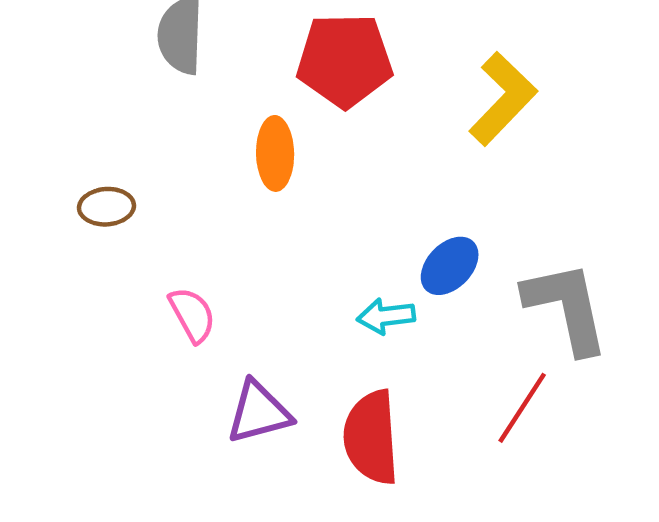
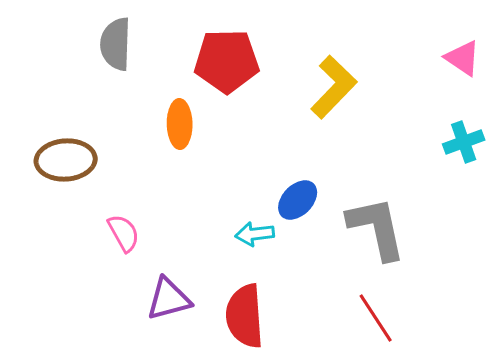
brown ellipse: (106, 207) -> (66, 160), size x1.6
red line: (522, 408) -> (376, 318), moved, turned -66

